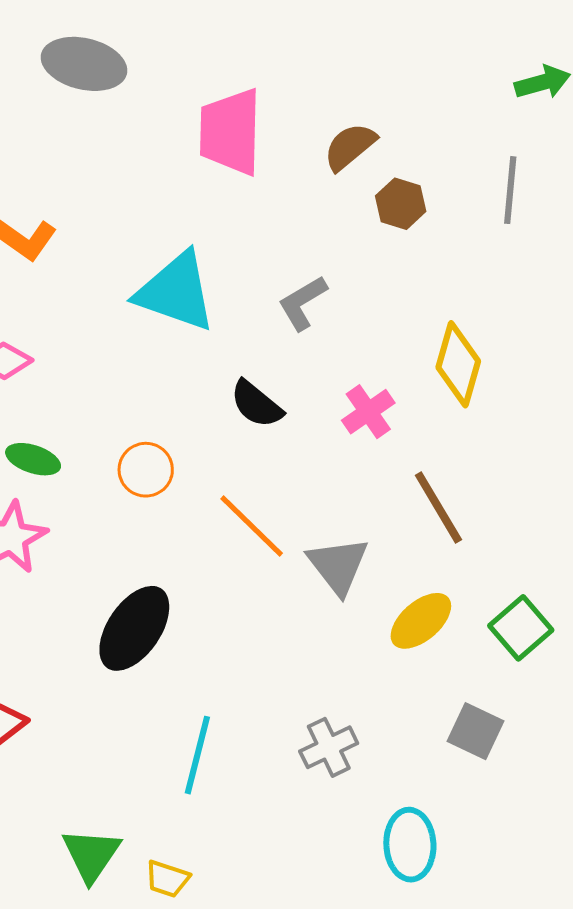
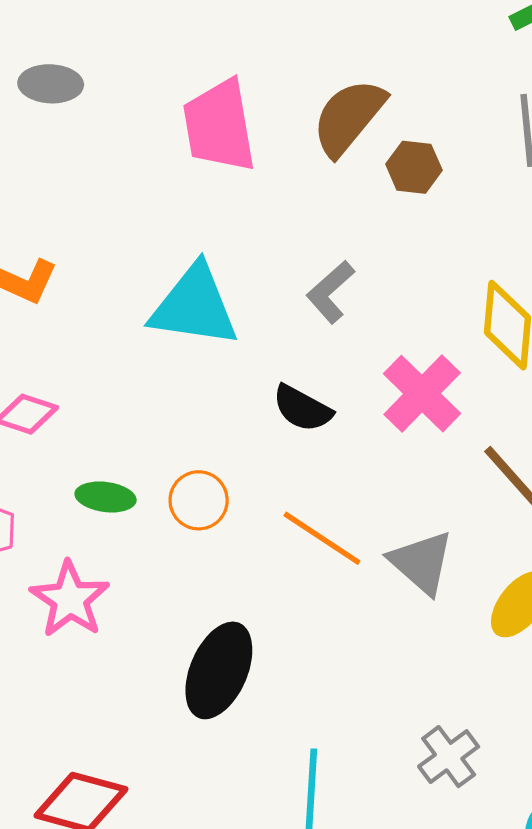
gray ellipse: (84, 64) -> (51, 84), size x0.7
brown semicircle: (350, 147) -> (349, 117), size x1.4
pink cross: (368, 412) -> (422, 394), size x1.4
green ellipse: (33, 459) -> (106, 497), moved

